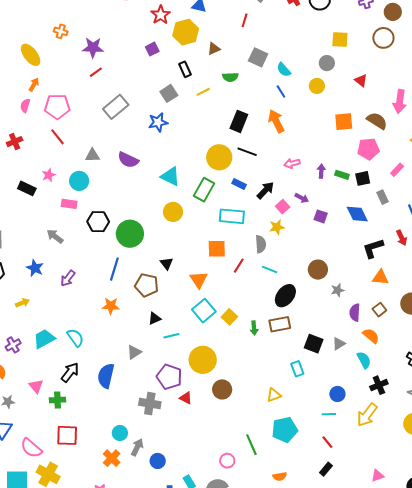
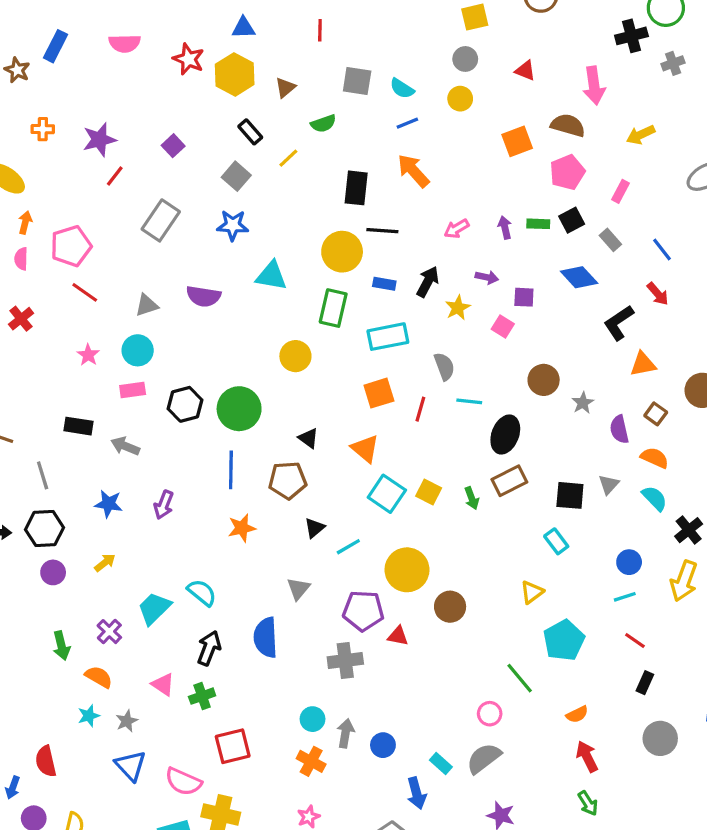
purple square: (152, 49) -> (173, 146), moved
blue line: (281, 92) -> (407, 123), turned -64
blue star: (158, 122) -> (233, 225), turned 30
cyan triangle: (170, 176) -> (271, 276), moved
black rectangle: (27, 188) -> (78, 426), moved
pink square: (283, 207) -> (503, 326), moved
yellow star: (277, 227) -> (458, 308), moved

